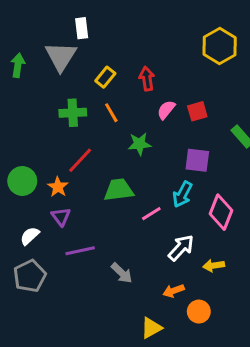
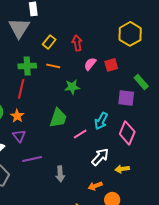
yellow hexagon: (220, 46) -> (130, 34), moved
orange line: (111, 113) -> (53, 66), turned -48
red line: (80, 160) -> (21, 89), moved, turned -30
purple square: (197, 160) -> (126, 98), moved
green trapezoid: (119, 190) -> (58, 118), turned 115
gray arrow: (122, 273) -> (60, 174), turned 42

